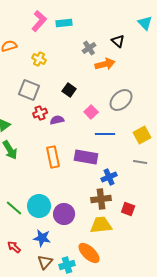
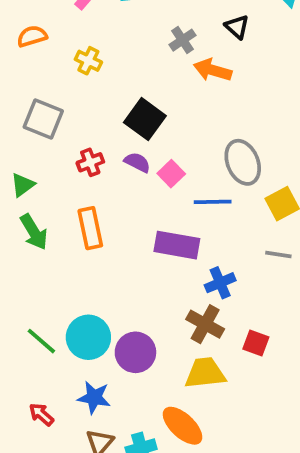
orange arrow: (105, 64) -> (213, 70), turned -150
gray square: (29, 90) -> (43, 119), moved
black square: (69, 90) -> (145, 119), size x1.5
gray ellipse: (121, 100) -> (243, 162), moved, turned -70
pink square: (91, 112) -> (171, 174), moved
purple semicircle: (57, 120) -> (137, 162), moved, turned 40
orange rectangle: (53, 157) -> (90, 228), moved
brown cross: (101, 199) -> (205, 324), turned 36

